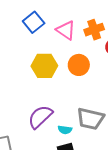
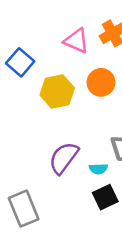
blue square: (34, 22) -> (20, 62), moved

